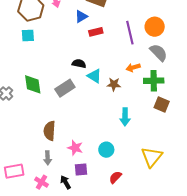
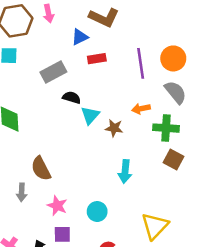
cyan triangle: (94, 76) -> (90, 115), turned 35
gray rectangle: (65, 88) -> (53, 72), moved
brown semicircle: (50, 131) -> (41, 169), moved, turned -36
gray arrow: (48, 158) -> (22, 192), moved

